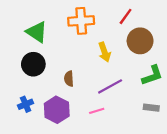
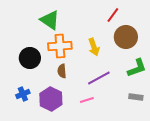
orange cross: (81, 21) -> (60, 46), moved
green triangle: (37, 32) -> (50, 20), moved

